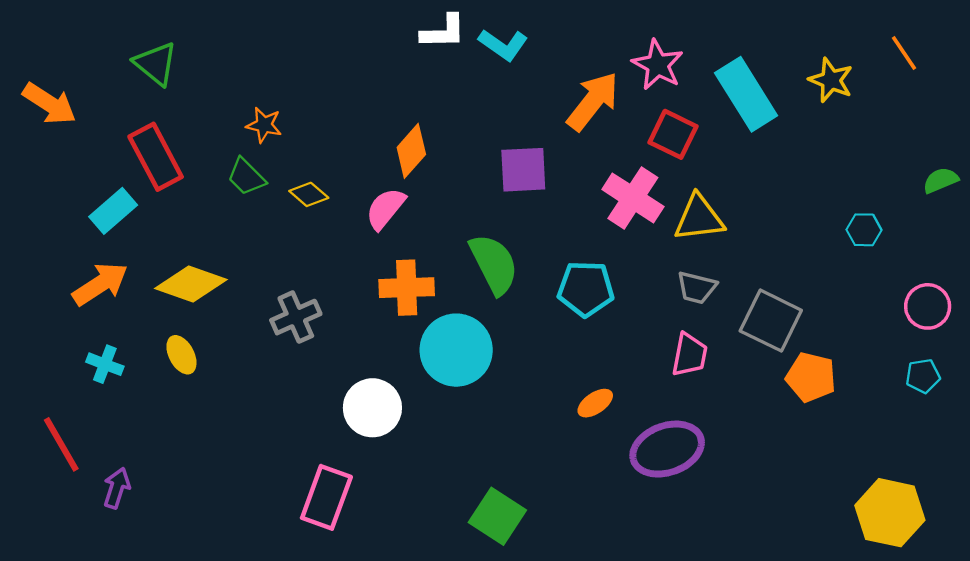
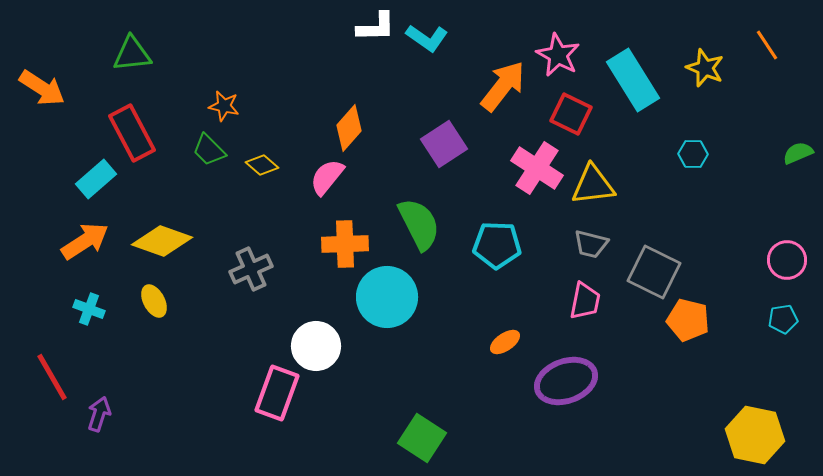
green triangle: (156, 64) -> (132, 54), turned -45
purple square: (523, 170) -> (444, 144), turned -30
cyan hexagon: (864, 230) -> (693, 154), moved
pink rectangle: (326, 497) -> (277, 393), moved

